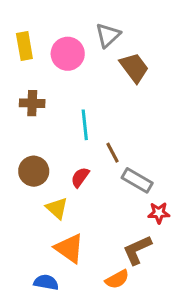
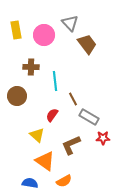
gray triangle: (108, 35) -> (70, 23), turned -30
brown cross: (32, 103) -> (31, 67), moved
brown circle: (34, 171) -> (17, 96), moved
brown L-shape: (137, 250) -> (71, 145), moved
orange semicircle: (117, 279) -> (64, 181), moved

